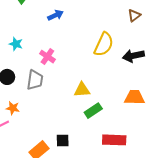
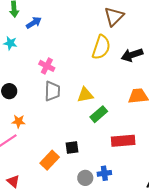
blue arrow: (55, 15) -> (34, 23), moved
brown triangle: (134, 15) -> (114, 17), moved, size x1.5
cyan star: (16, 44) -> (10, 43), moved
gray trapezoid: (35, 80) -> (52, 91), moved

